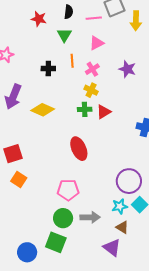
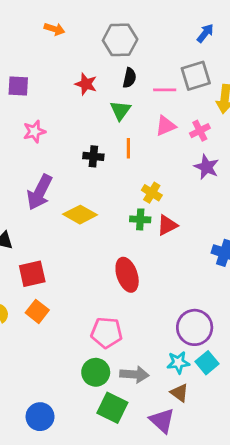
pink cross: (92, 69) -> (200, 131), moved
green square: (56, 242) -> (112, 408), moved

